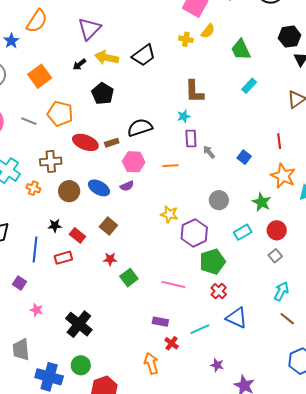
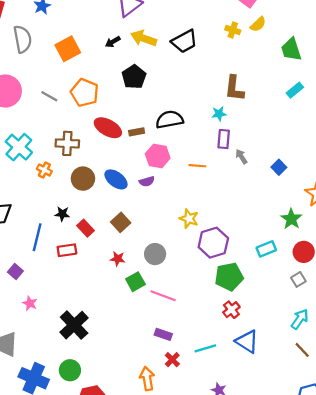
gray circle: (219, 200) -> (155, 254), moved
pink line: (173, 284) -> (163, 296), moved

